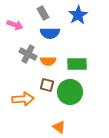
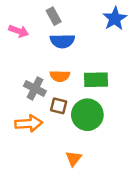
blue star: (78, 15) -> (115, 19), moved
gray cross: (28, 54) -> (35, 88), moved
orange triangle: (59, 127) -> (74, 158), turned 32

